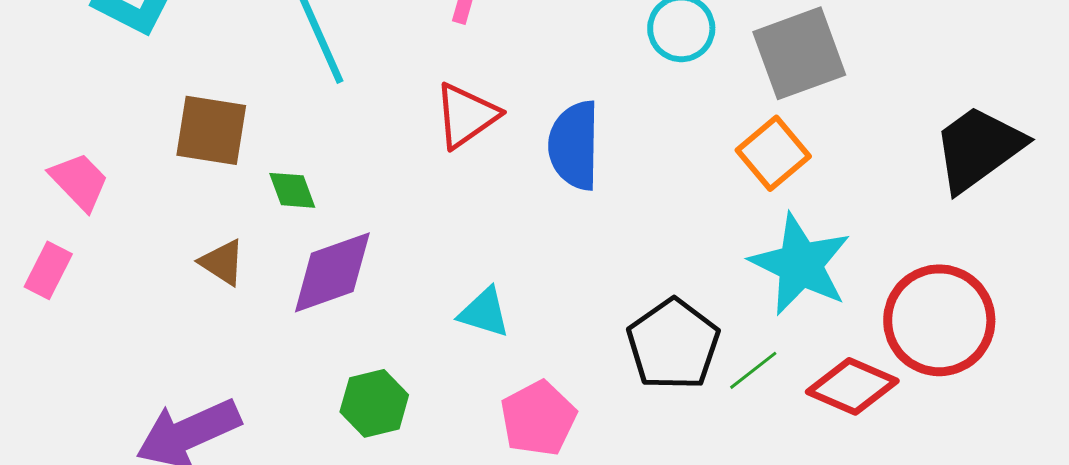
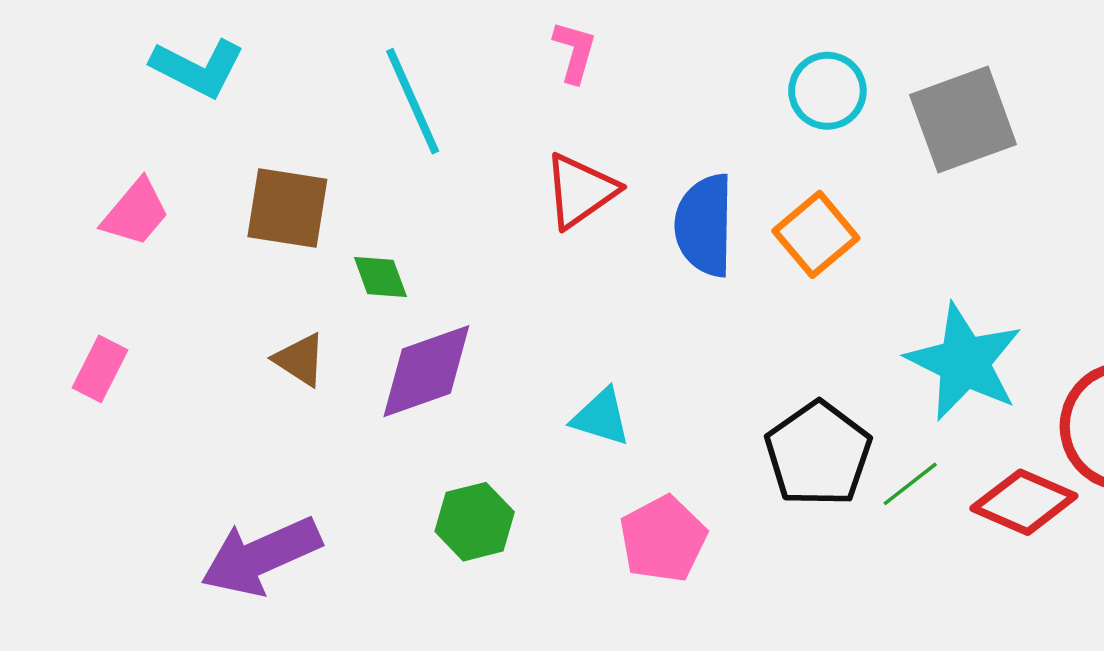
orange square: (773, 153) -> (816, 234), moved
pink trapezoid: (79, 181) -> (136, 213), moved, turned 84

